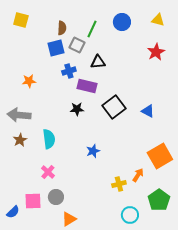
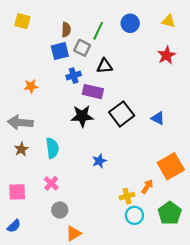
black star: (77, 109) -> (82, 116), size x1.5
pink square: (33, 201) -> (17, 192), moved
cyan circle: (130, 215) -> (134, 215), moved

